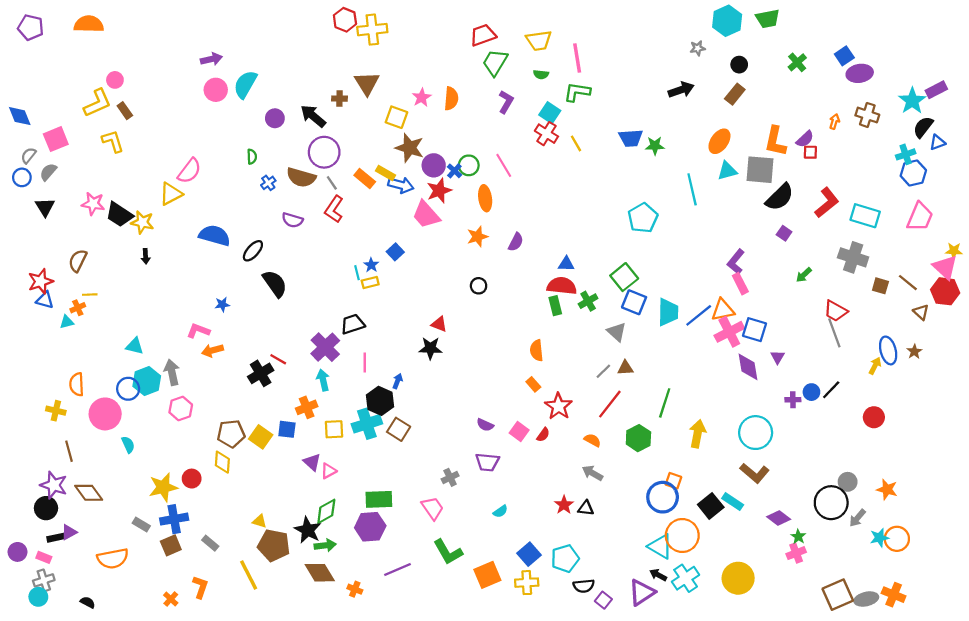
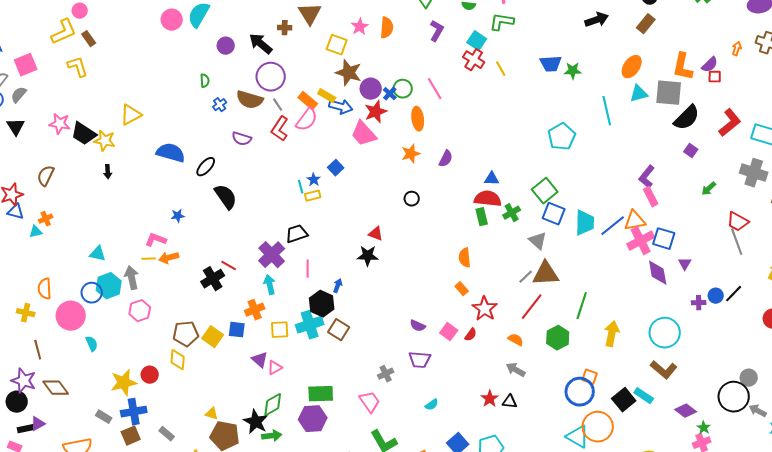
pink semicircle: (189, 171) -> (307, 120), moved
yellow line: (90, 295) -> (149, 259), moved
brown triangle: (625, 368) -> (546, 274), size x1.8
gray arrow: (857, 518) -> (758, 411), turned 78

